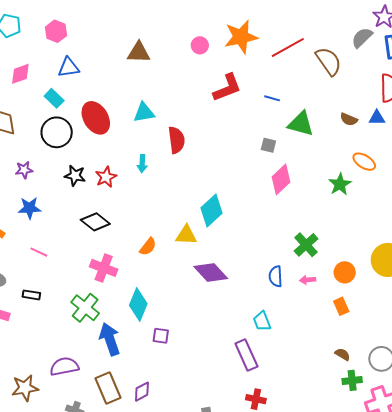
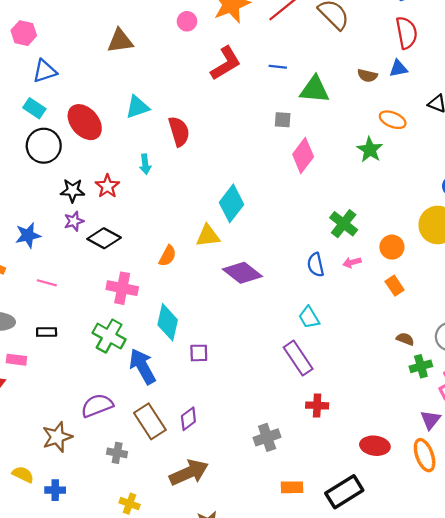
purple star: (24, 170) -> (74, 221), moved

